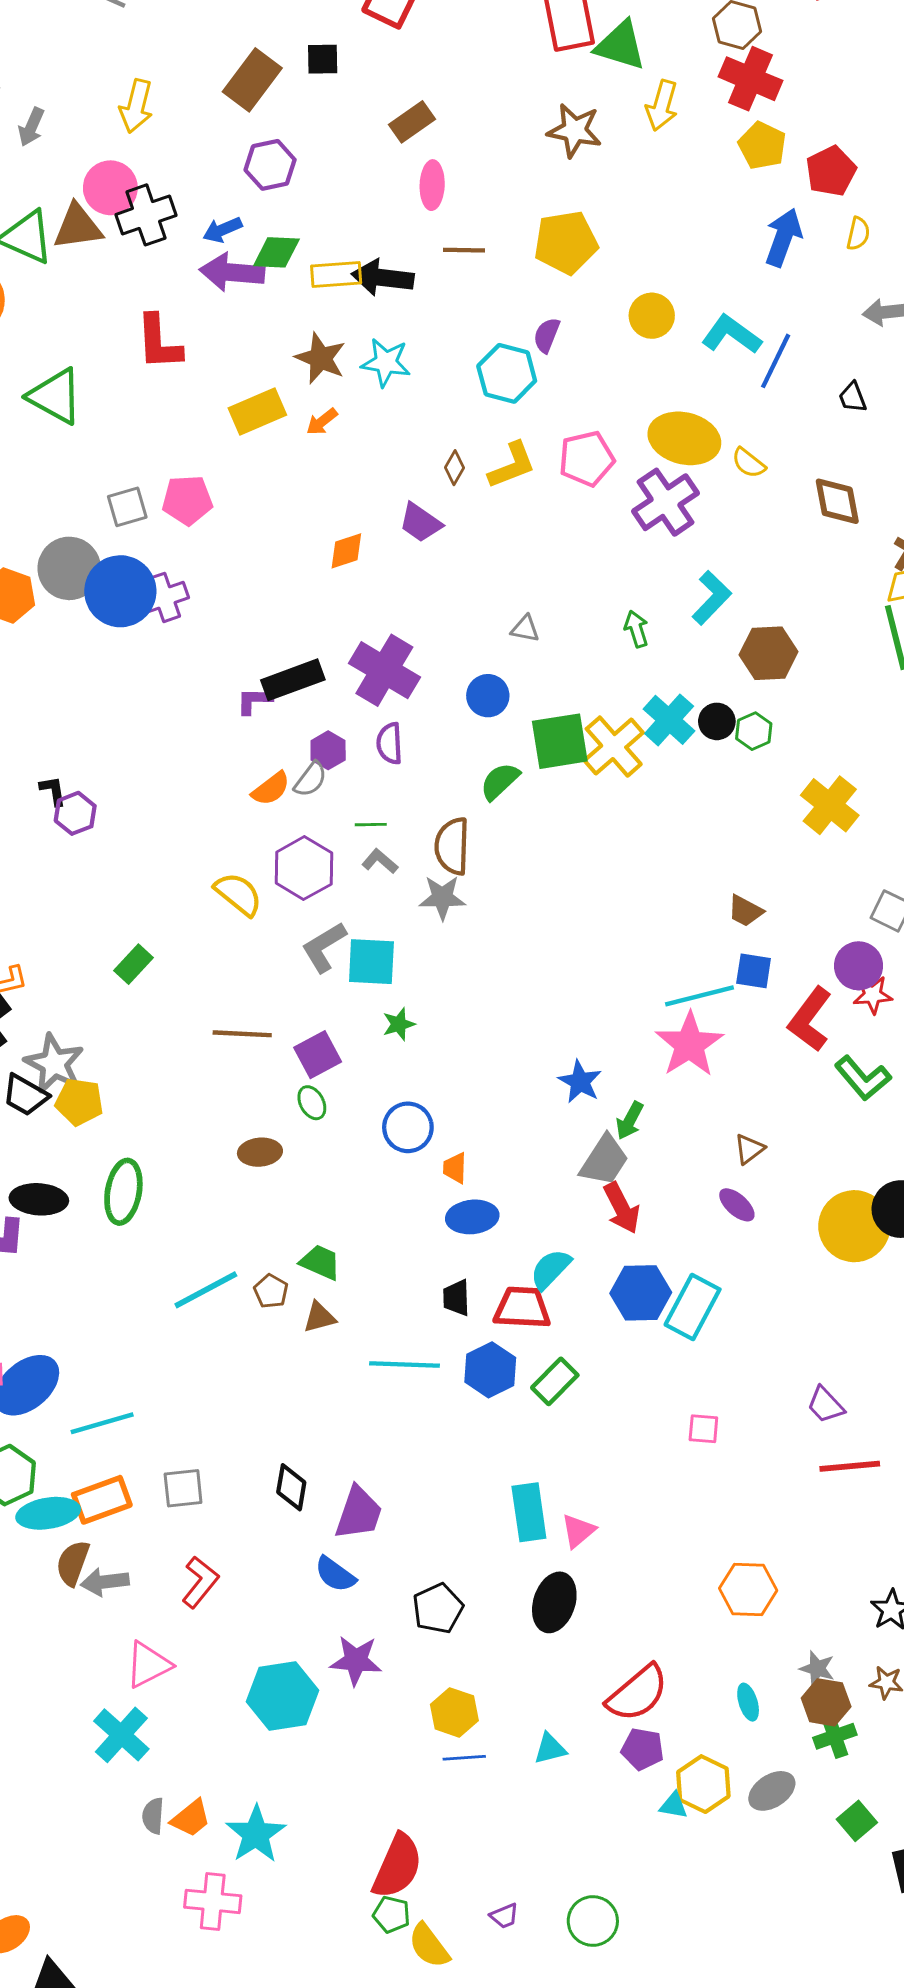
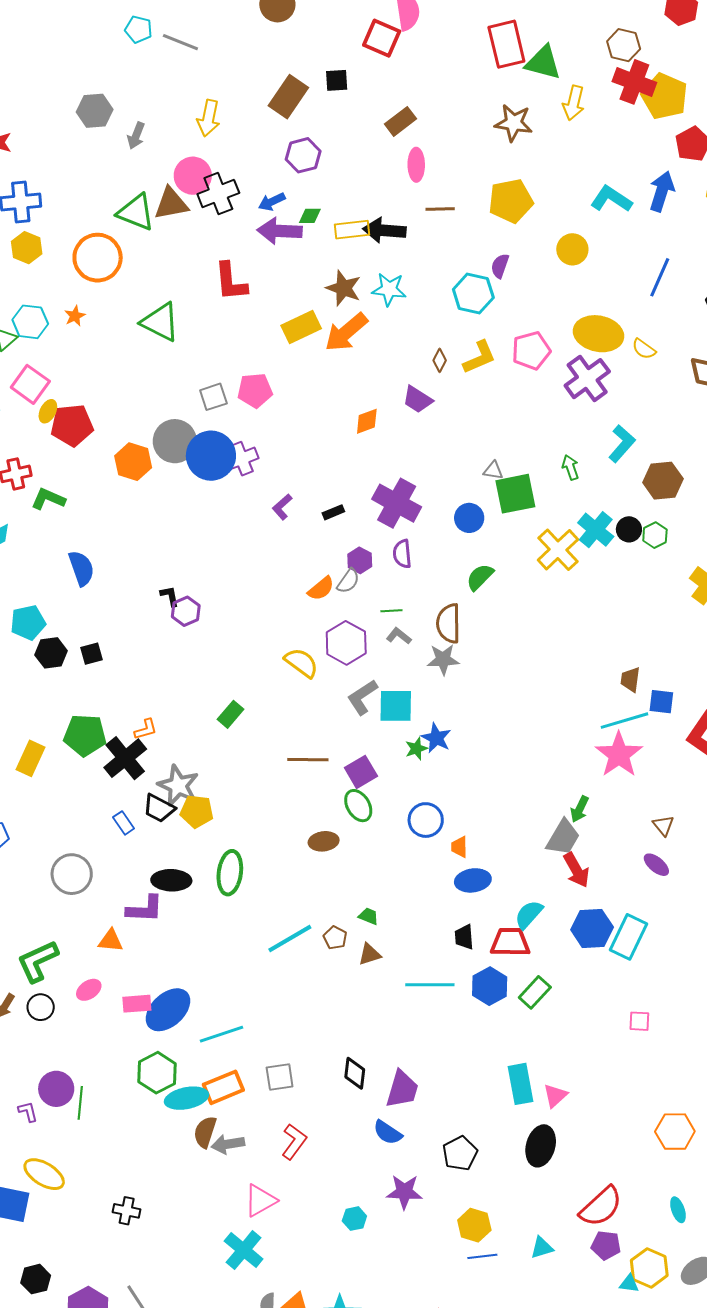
yellow pentagon: (762, 146) -> (664, 96), moved, size x1.4
green diamond: (276, 252) -> (310, 216), size x0.7
cyan L-shape: (731, 335) -> (611, 199), moved
orange arrow: (322, 422) -> (346, 332), size x2.0
black rectangle: (293, 680) -> (333, 512), size x0.5
purple L-shape: (254, 701) -> (282, 507), moved, turned -40
green square: (560, 741) -> (515, 494), moved
brown trapezoid: (745, 911) -> (630, 679), moved, turned 72
blue star: (580, 1082) -> (436, 738), moved
green ellipse: (312, 1103) -> (358, 806), size x1.4
brown triangle: (749, 1149) -> (663, 825), turned -30
green trapezoid: (320, 1262) -> (369, 916), size x0.7
cyan hexagon: (282, 1696) -> (354, 1219), size x0.5

